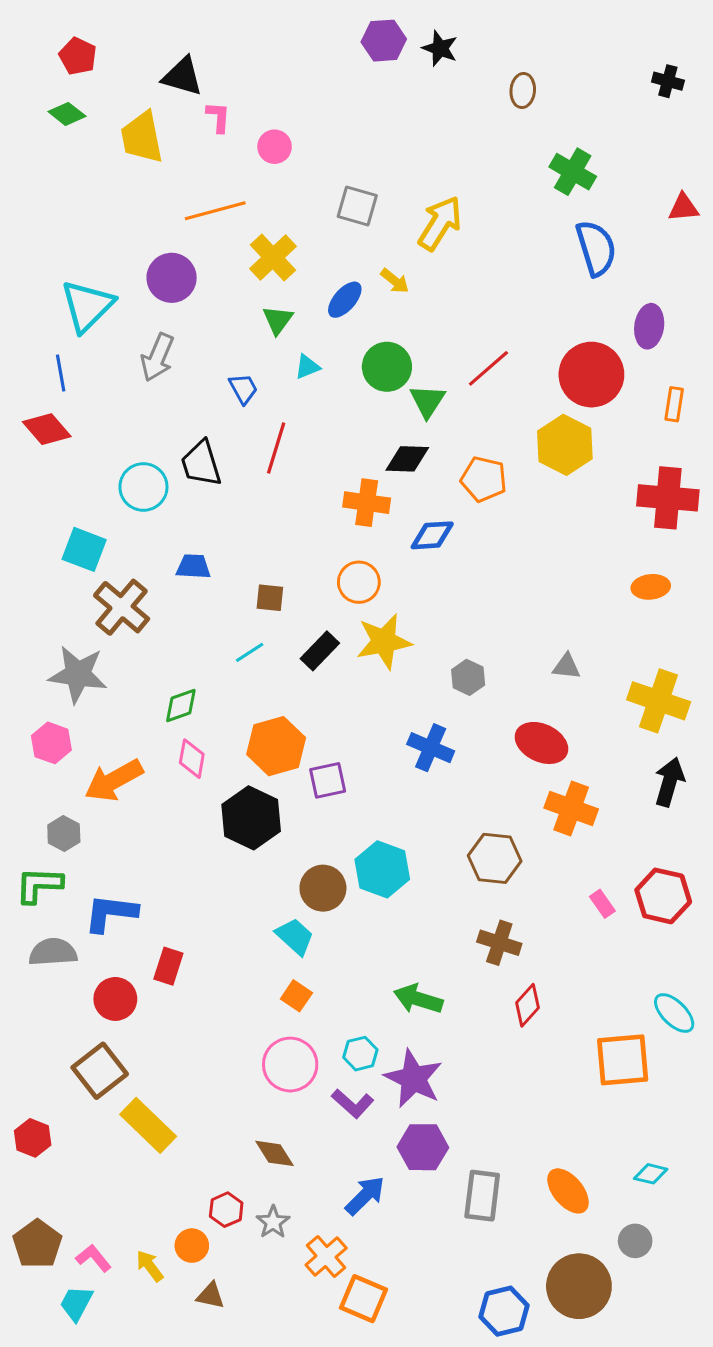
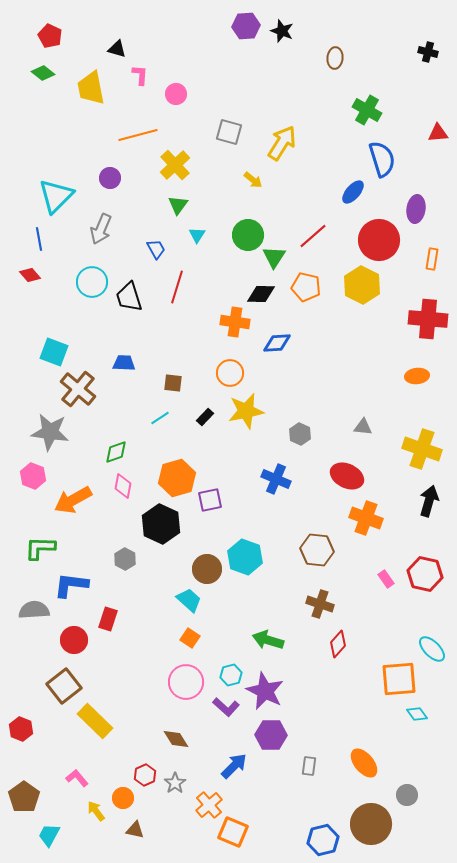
black triangle: (182, 76) -> (117, 49), size x0.7
purple circle: (172, 278) -> (110, 178), size x0.7
blue ellipse: (345, 300) -> (353, 192), moved
cyan triangle: (307, 367) -> (197, 235), turned -36
red diamond: (47, 429) -> (30, 275), size x0.7
orange pentagon: (484, 479) -> (306, 287), moved
cyan circle: (143, 487) -> (92, 282), moved
black rectangle: (320, 651) -> (205, 417), size x0.7
gray hexagon: (64, 833) -> (125, 559), moved
green L-shape: (39, 885) -> (40, 548), moved
cyan diamond: (651, 1174) -> (417, 714), moved, turned 40
gray rectangle: (482, 1196) -> (309, 766), size x0.6
pink L-shape: (93, 1258) -> (77, 778), moved

